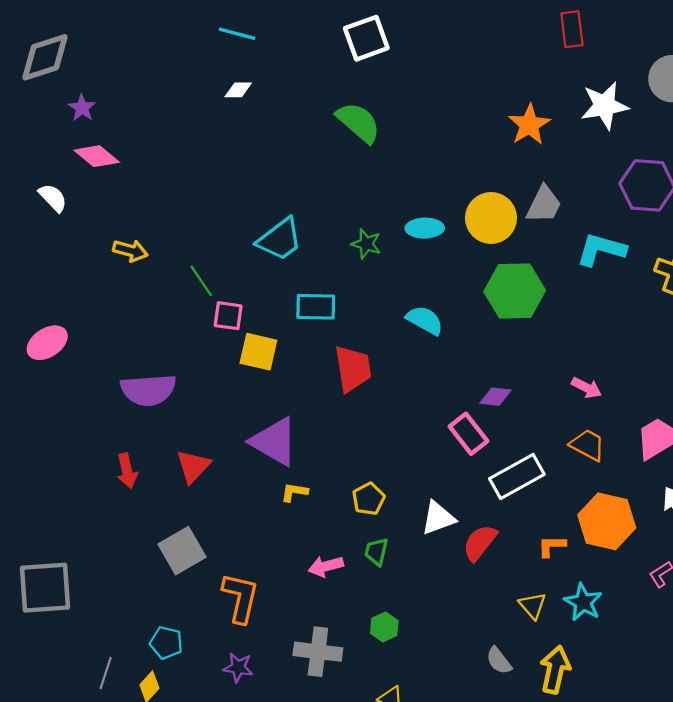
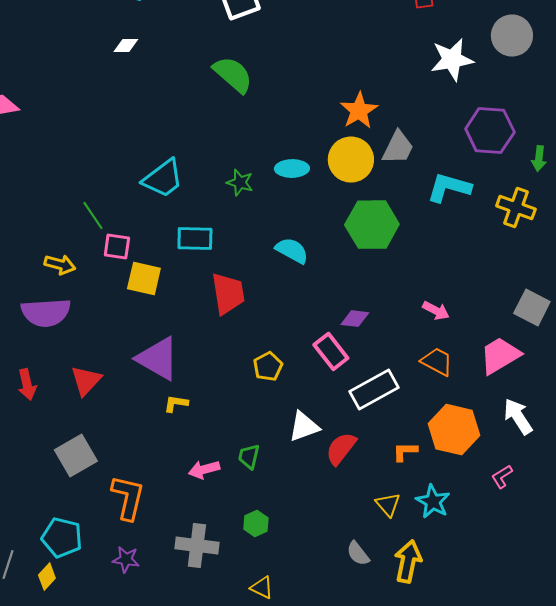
orange star: (529, 125) -> (359, 111), moved
yellow arrow: (130, 251) -> (60, 265), moved
yellow pentagon: (369, 499) -> (268, 367), moved
cyan pentagon: (166, 643) -> (62, 538), size x1.4

